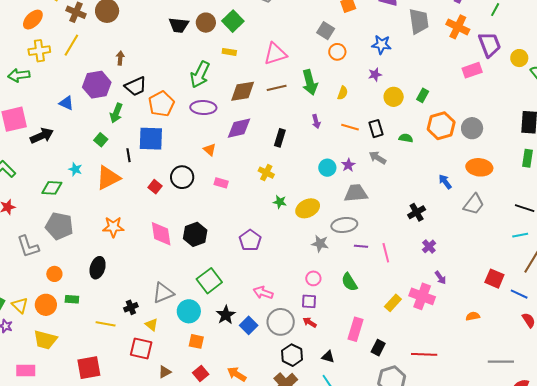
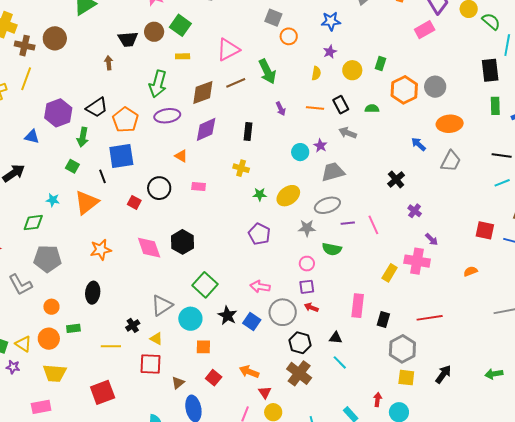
brown arrow: (120, 58) -> (109, 63), moved
yellow semicircle: (343, 93) -> (316, 73), moved
purple pentagon: (250, 240) -> (259, 234), moved
green semicircle: (349, 282) -> (332, 249), moved, turned -36

